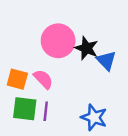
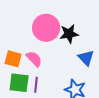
black star: (87, 48) -> (69, 34), turned -30
blue triangle: (106, 61) -> (86, 58), moved

